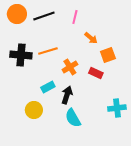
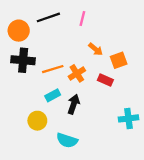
orange circle: (17, 14) -> (19, 31), moved
orange arrow: (91, 38) -> (96, 49), moved
orange line: (48, 51) -> (53, 69), moved
cyan semicircle: (73, 118) -> (67, 140), moved, turned -42

